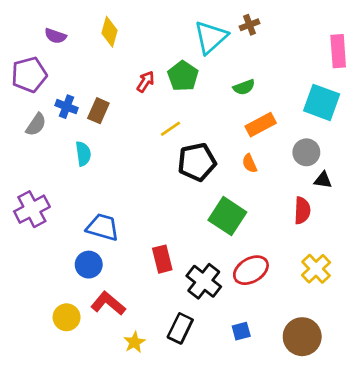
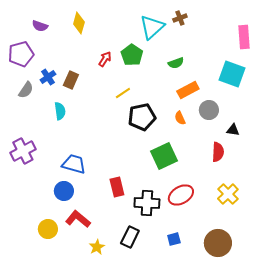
blue cross: (67, 107) -> (48, 77), turned 35
gray circle: (306, 152) -> (209, 110), moved
green square: (227, 216) -> (164, 156), turned 32
black cross: (204, 281) -> (147, 203), turned -35

